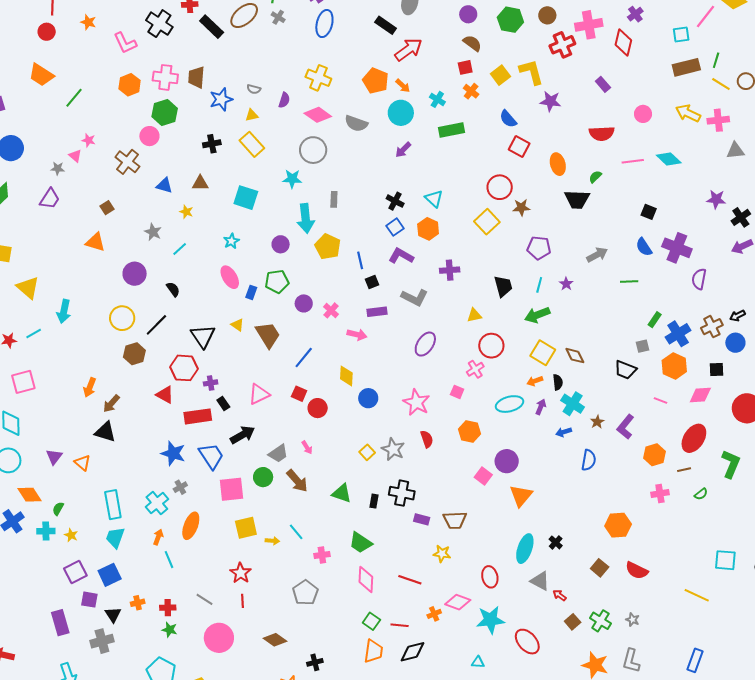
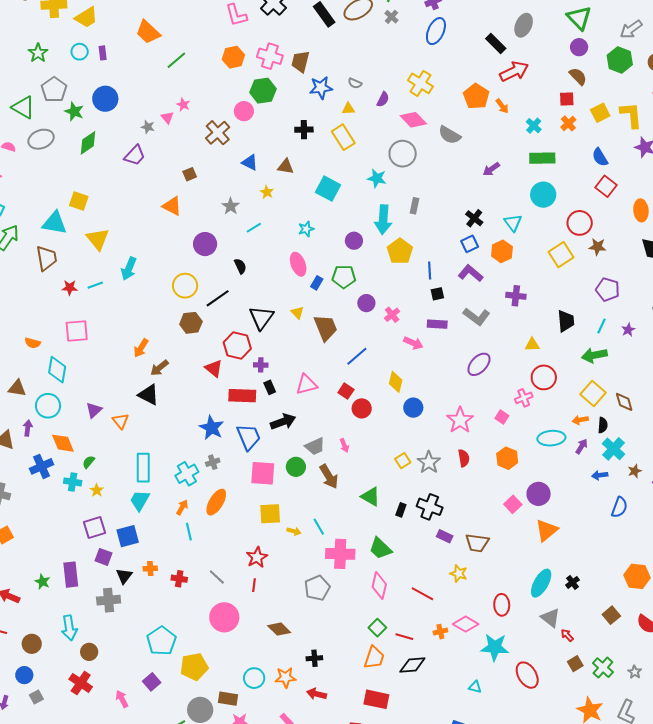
cyan circle: (401, 113) -> (543, 195), moved
pink cross: (322, 555) -> (340, 554), size x1.8
green star: (170, 630) -> (42, 582), moved

